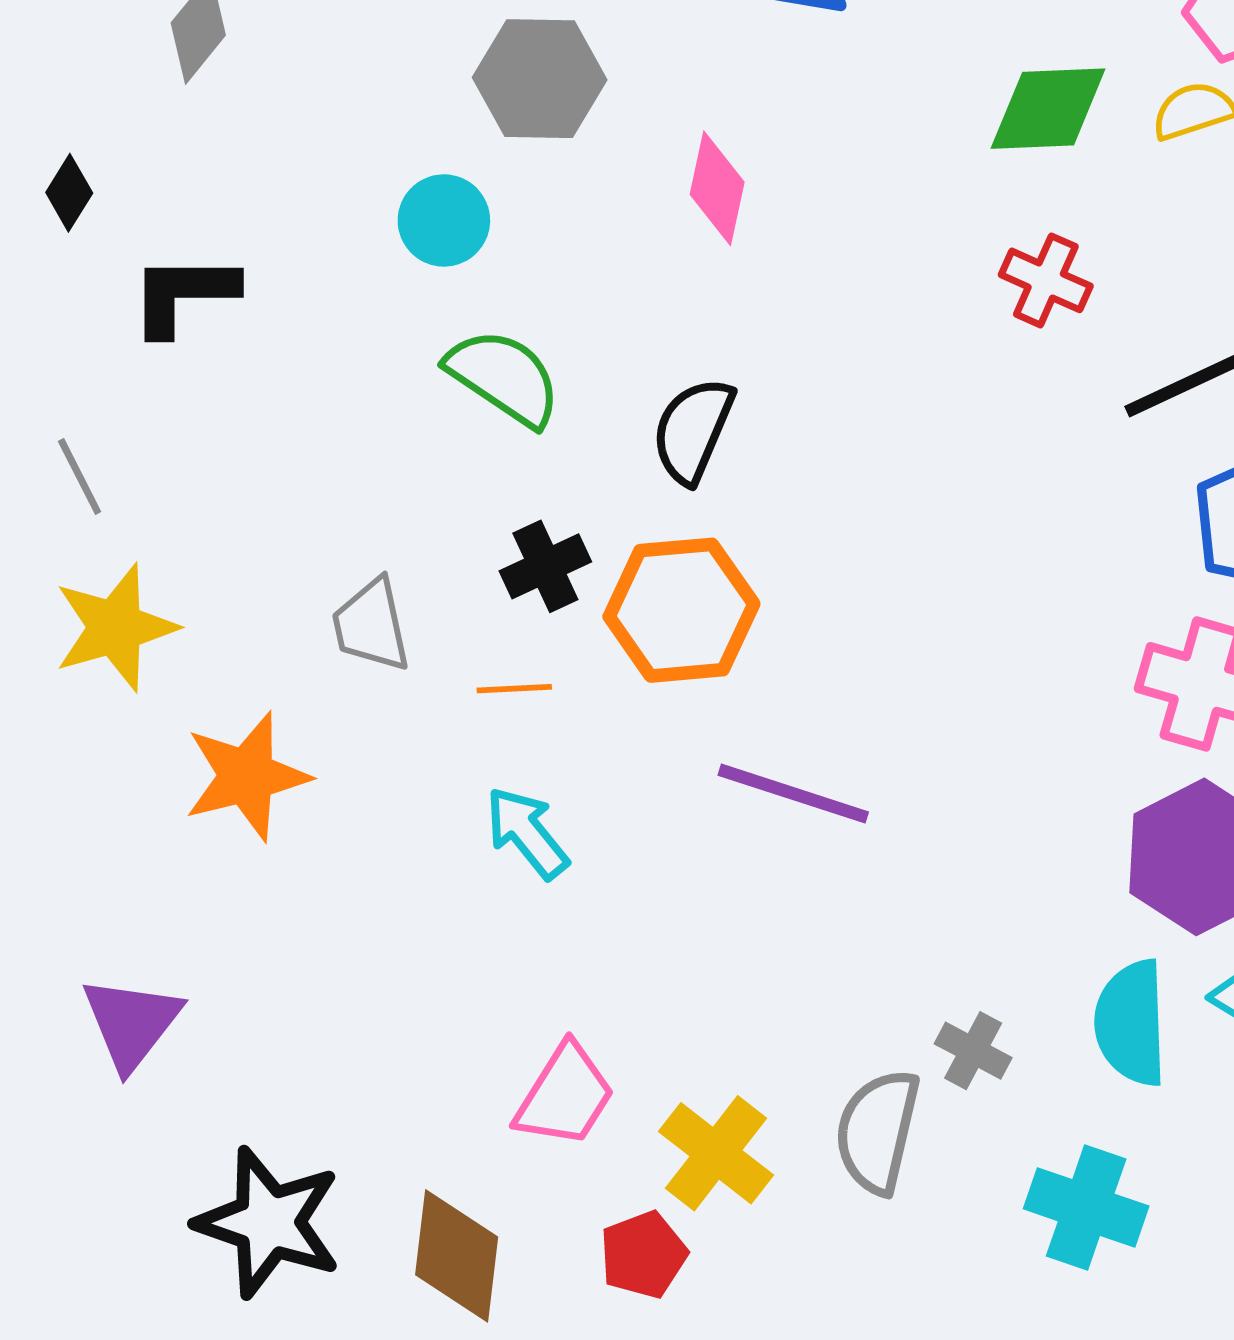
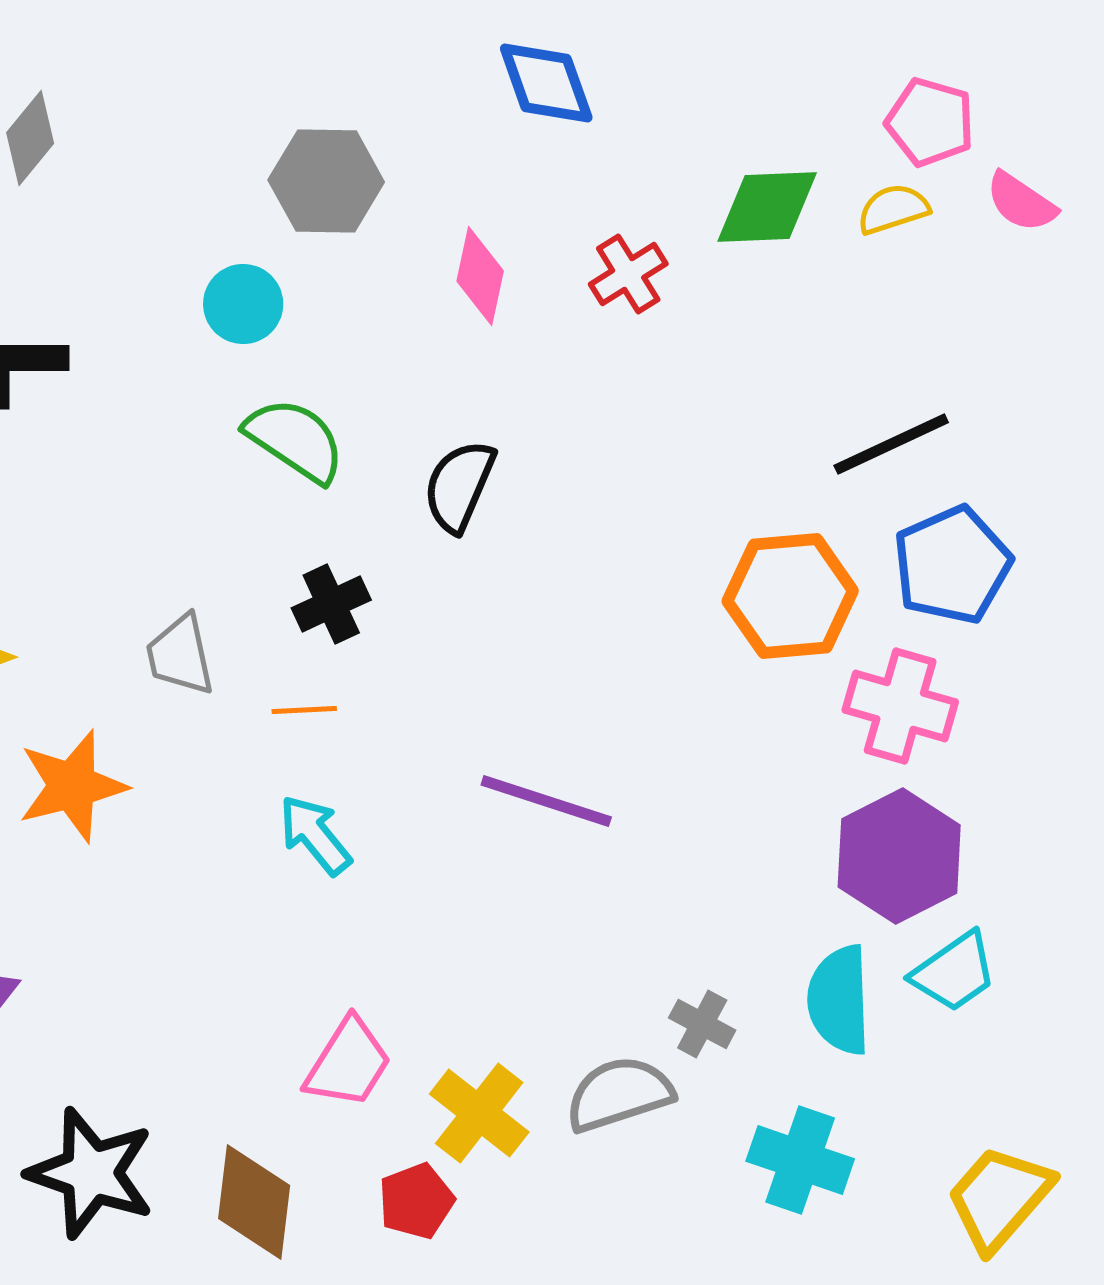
red cross: (1046, 280) -> (628, 274), moved, turned 34
orange hexagon: (681, 610) -> (790, 596), moved
gray semicircle: (877, 1131) -> (619, 1094), turned 59

